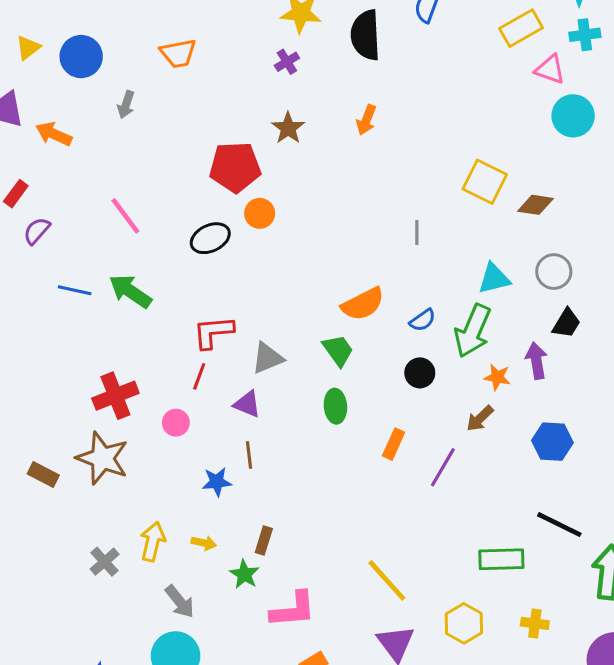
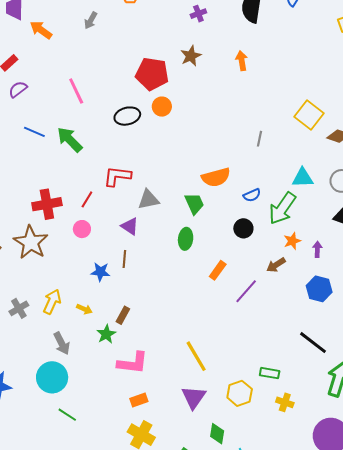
orange arrow: (366, 120) -> (242, 61), turned 138
purple arrow: (536, 361) -> (317, 249), moved, size x0.7
red line: (199, 376) -> (87, 199), moved
orange star: (497, 377) -> (292, 241), turned 30
green rectangle: (501, 559) -> (270, 373), moved, size x0.7

